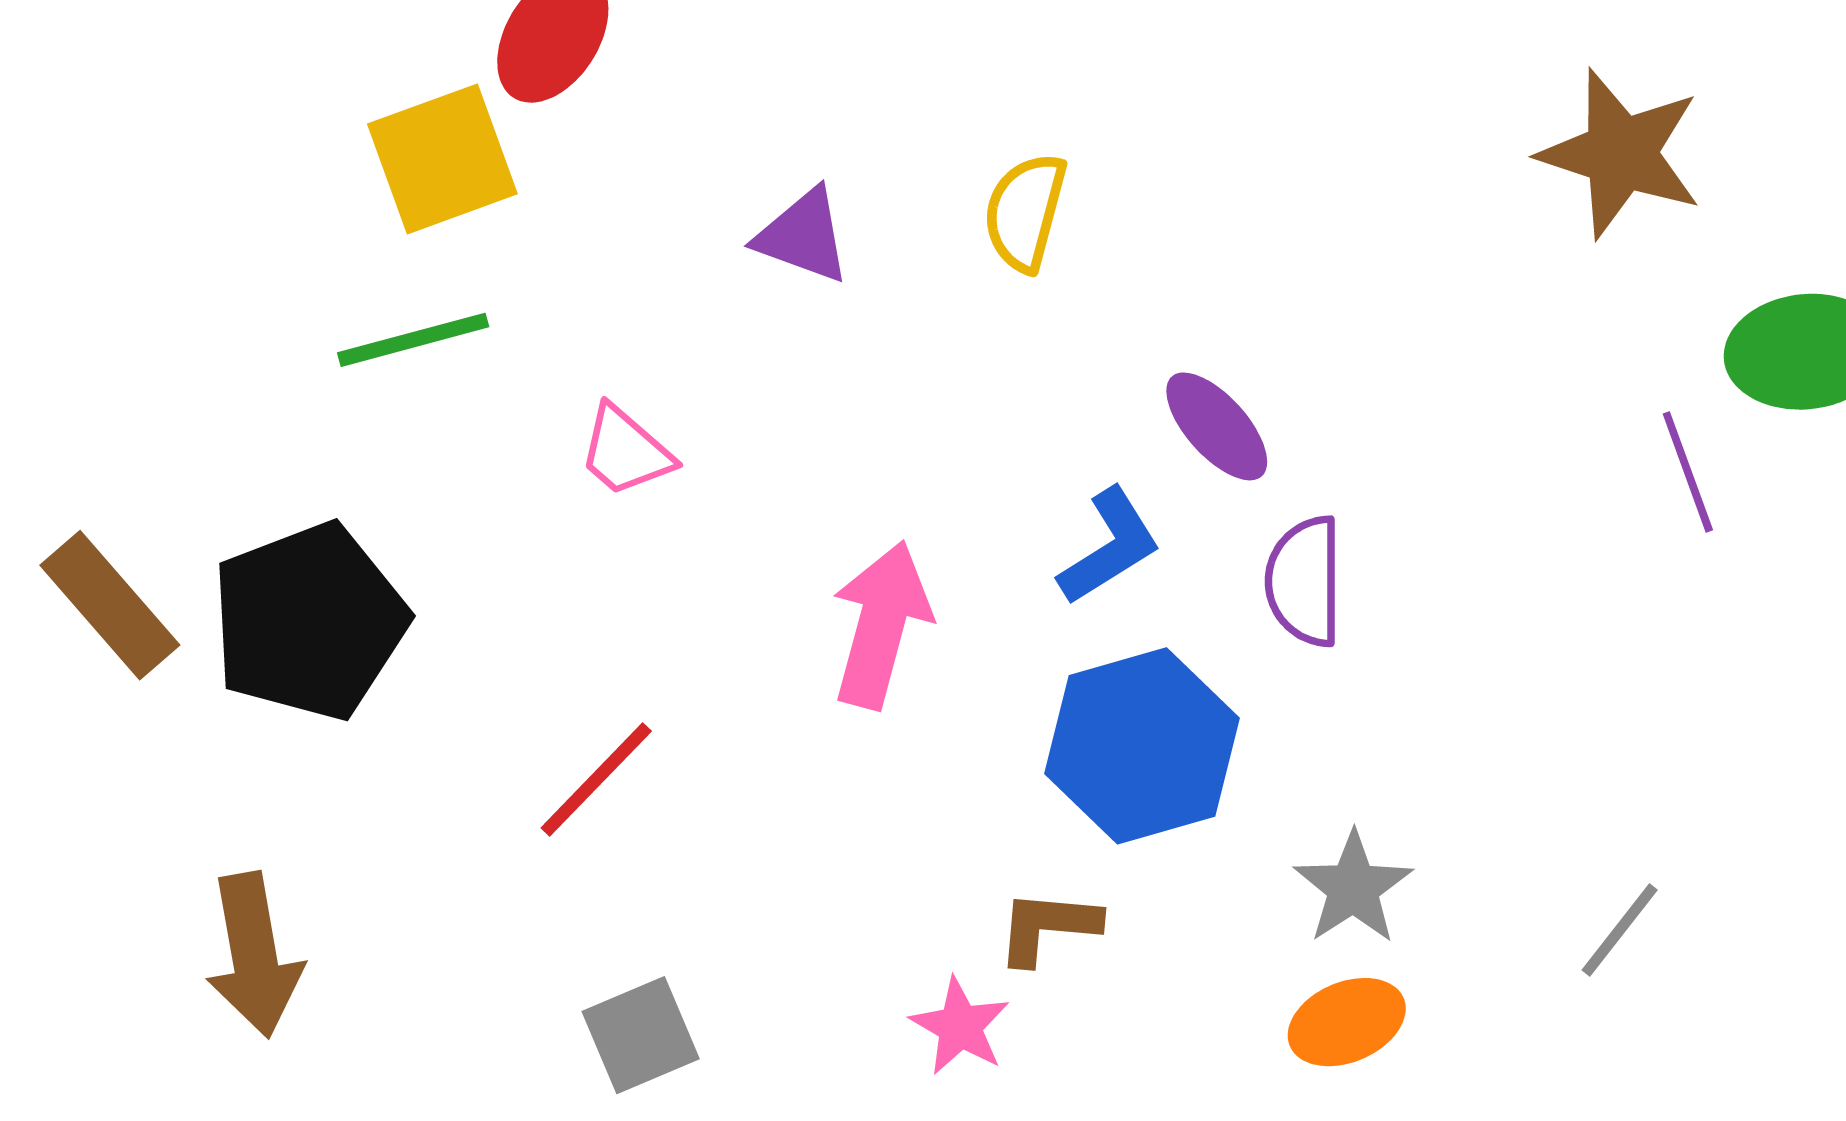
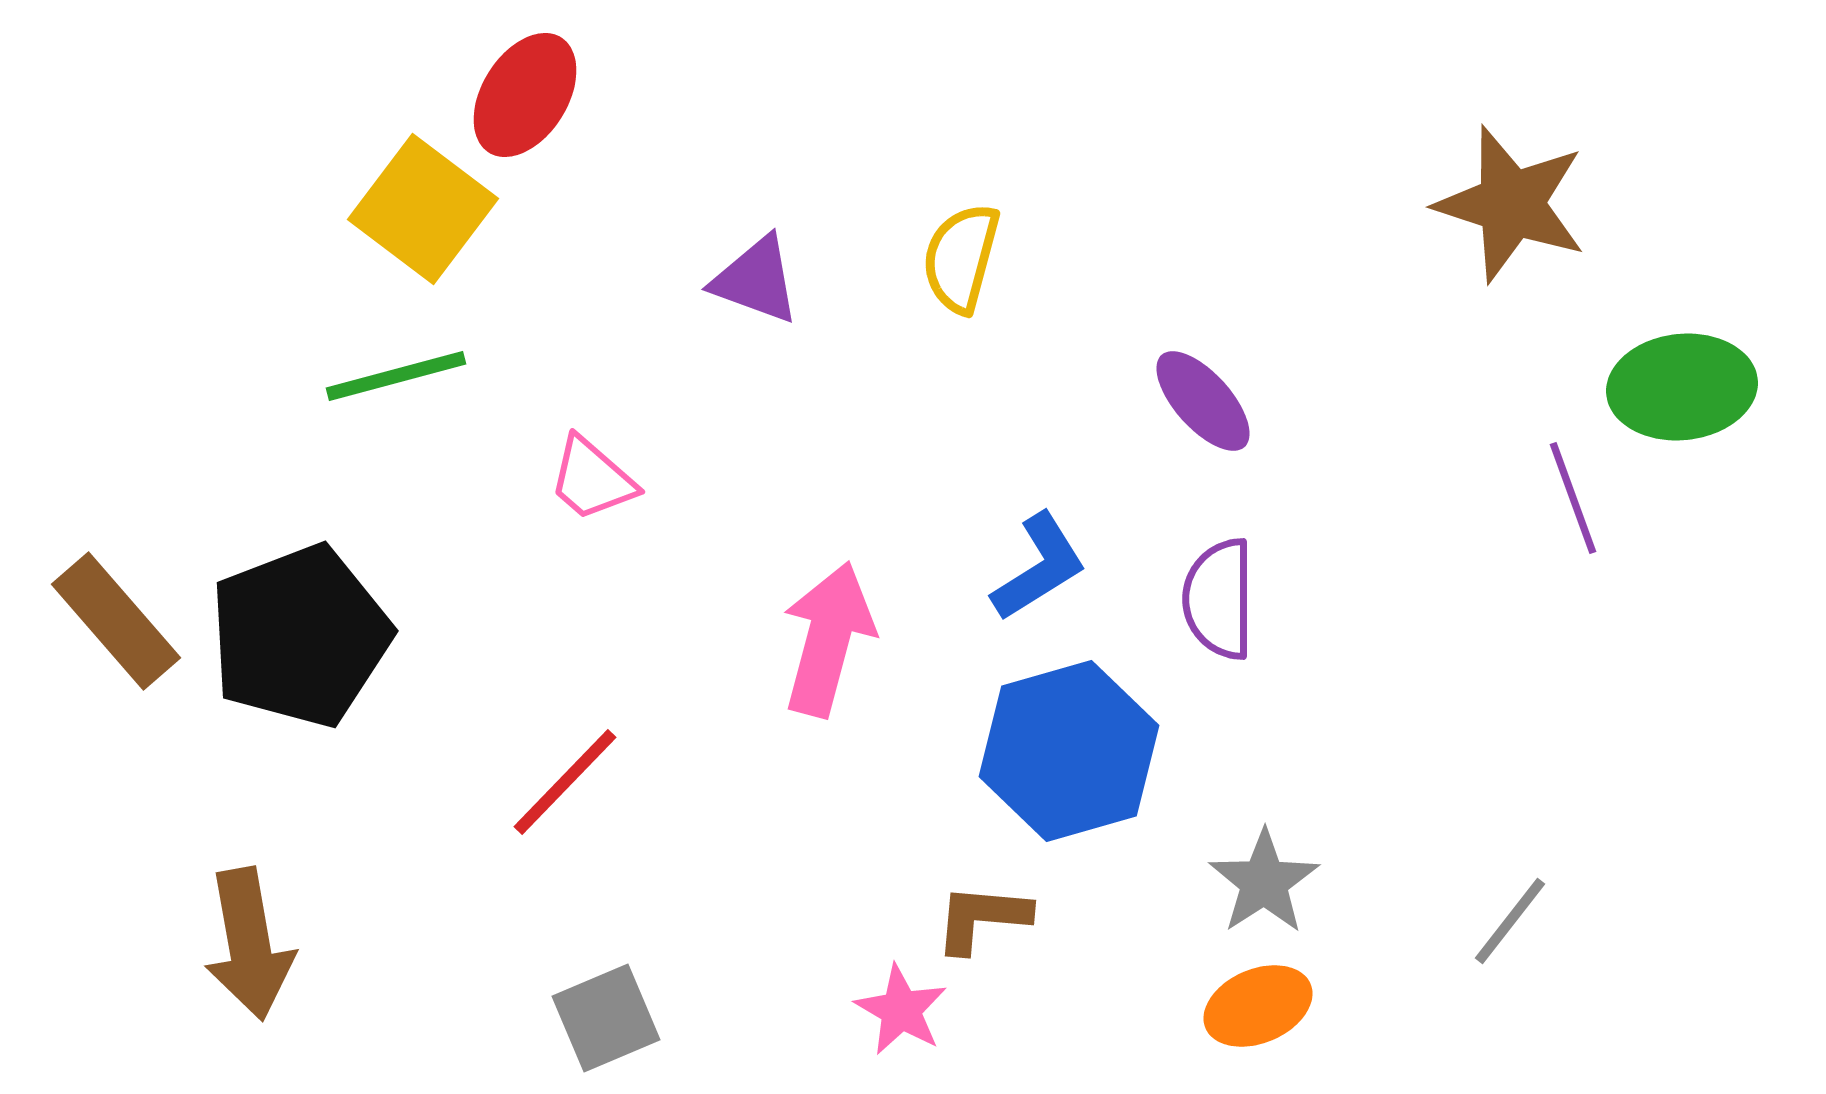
yellow square: (442, 159) -> (423, 209), turned -33
purple ellipse: (1217, 426) -> (1203, 401), moved

